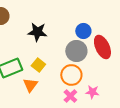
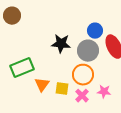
black star: (37, 32) -> (61, 44), moved
yellow square: (38, 65) -> (62, 89), moved, turned -32

